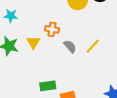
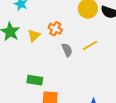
yellow line: (93, 46) -> (90, 45), moved

